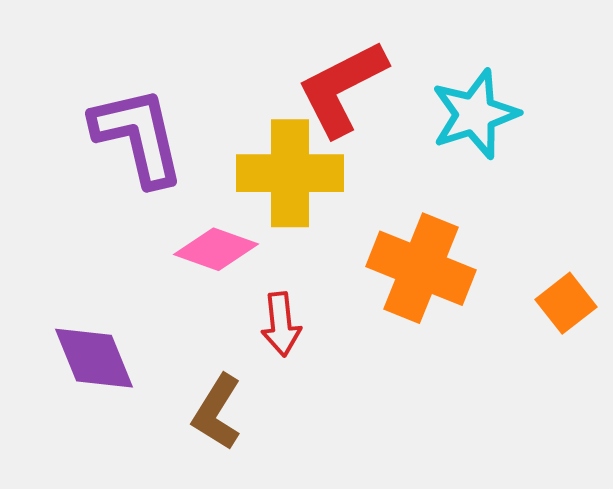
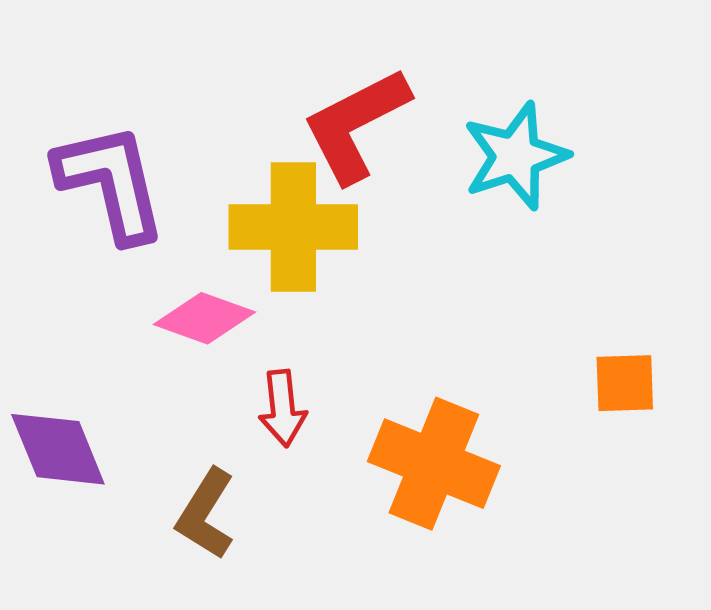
orange cross: (421, 268) -> (434, 464), moved
orange square: (566, 303) -> (625, 383), turned 36

